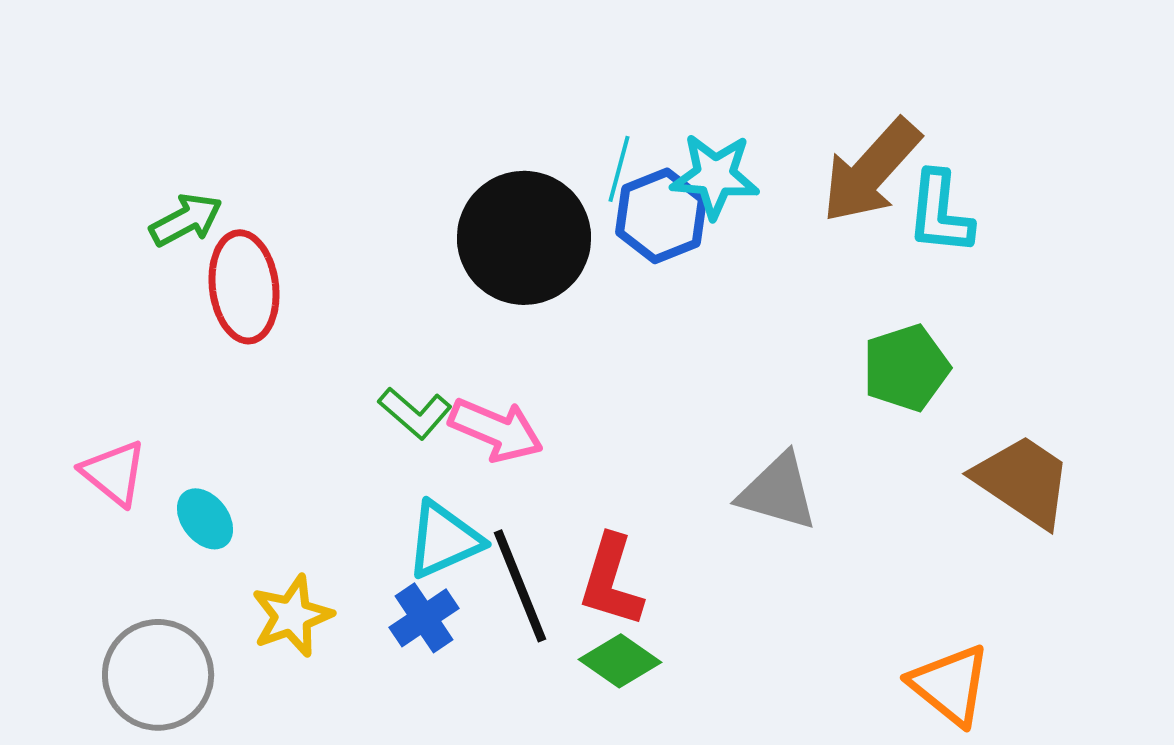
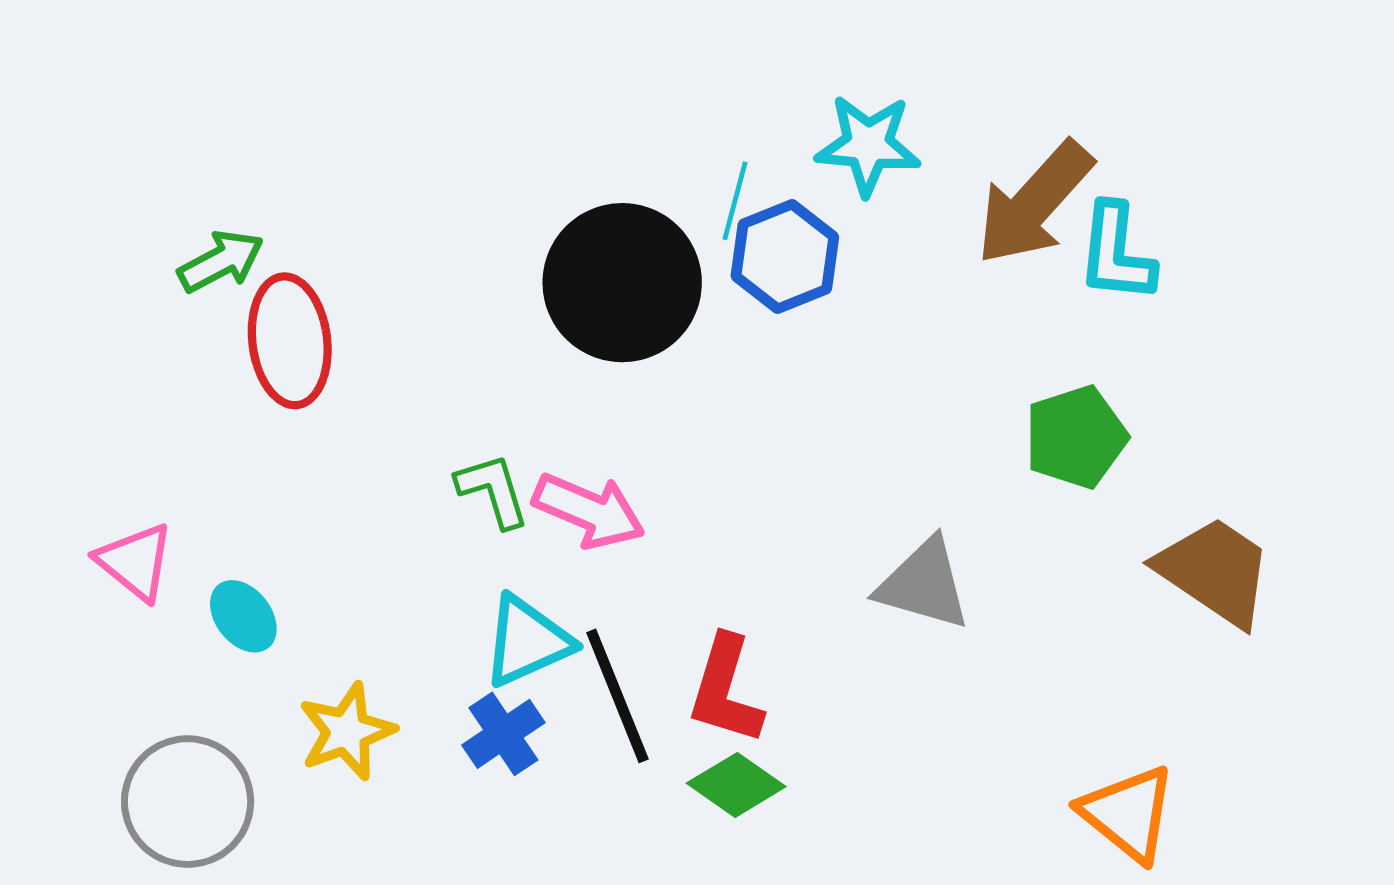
cyan star: (715, 176) -> (868, 145), moved
green L-shape: (415, 413) -> (493, 490), turned -148

